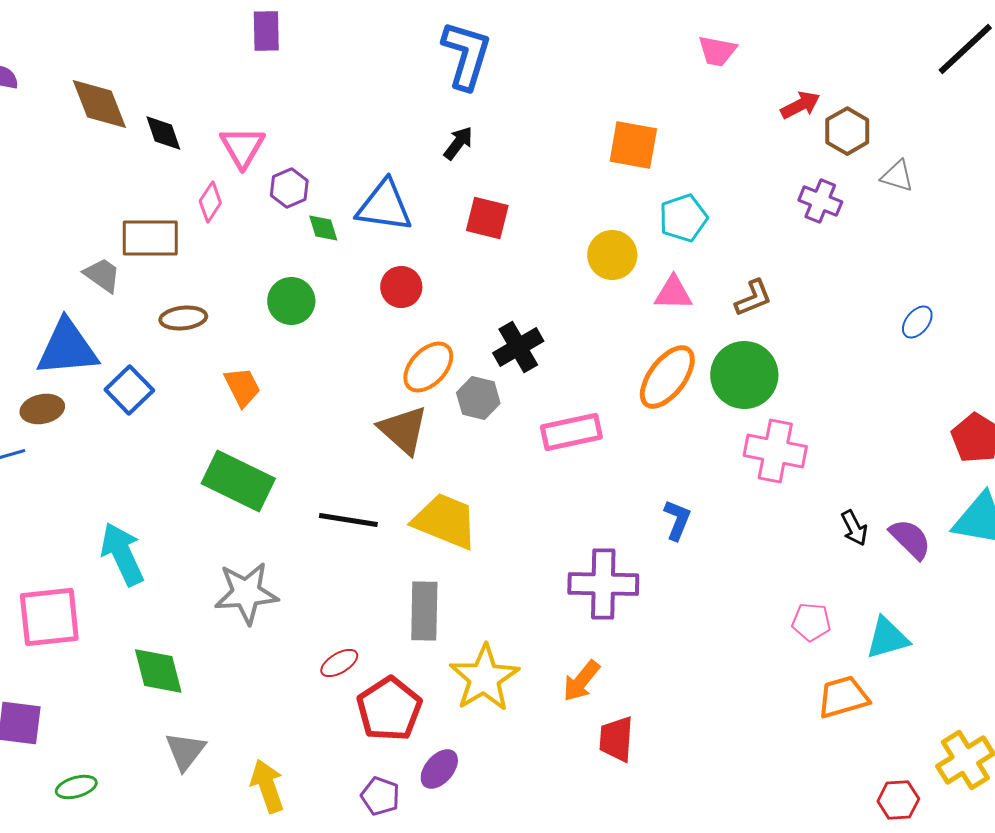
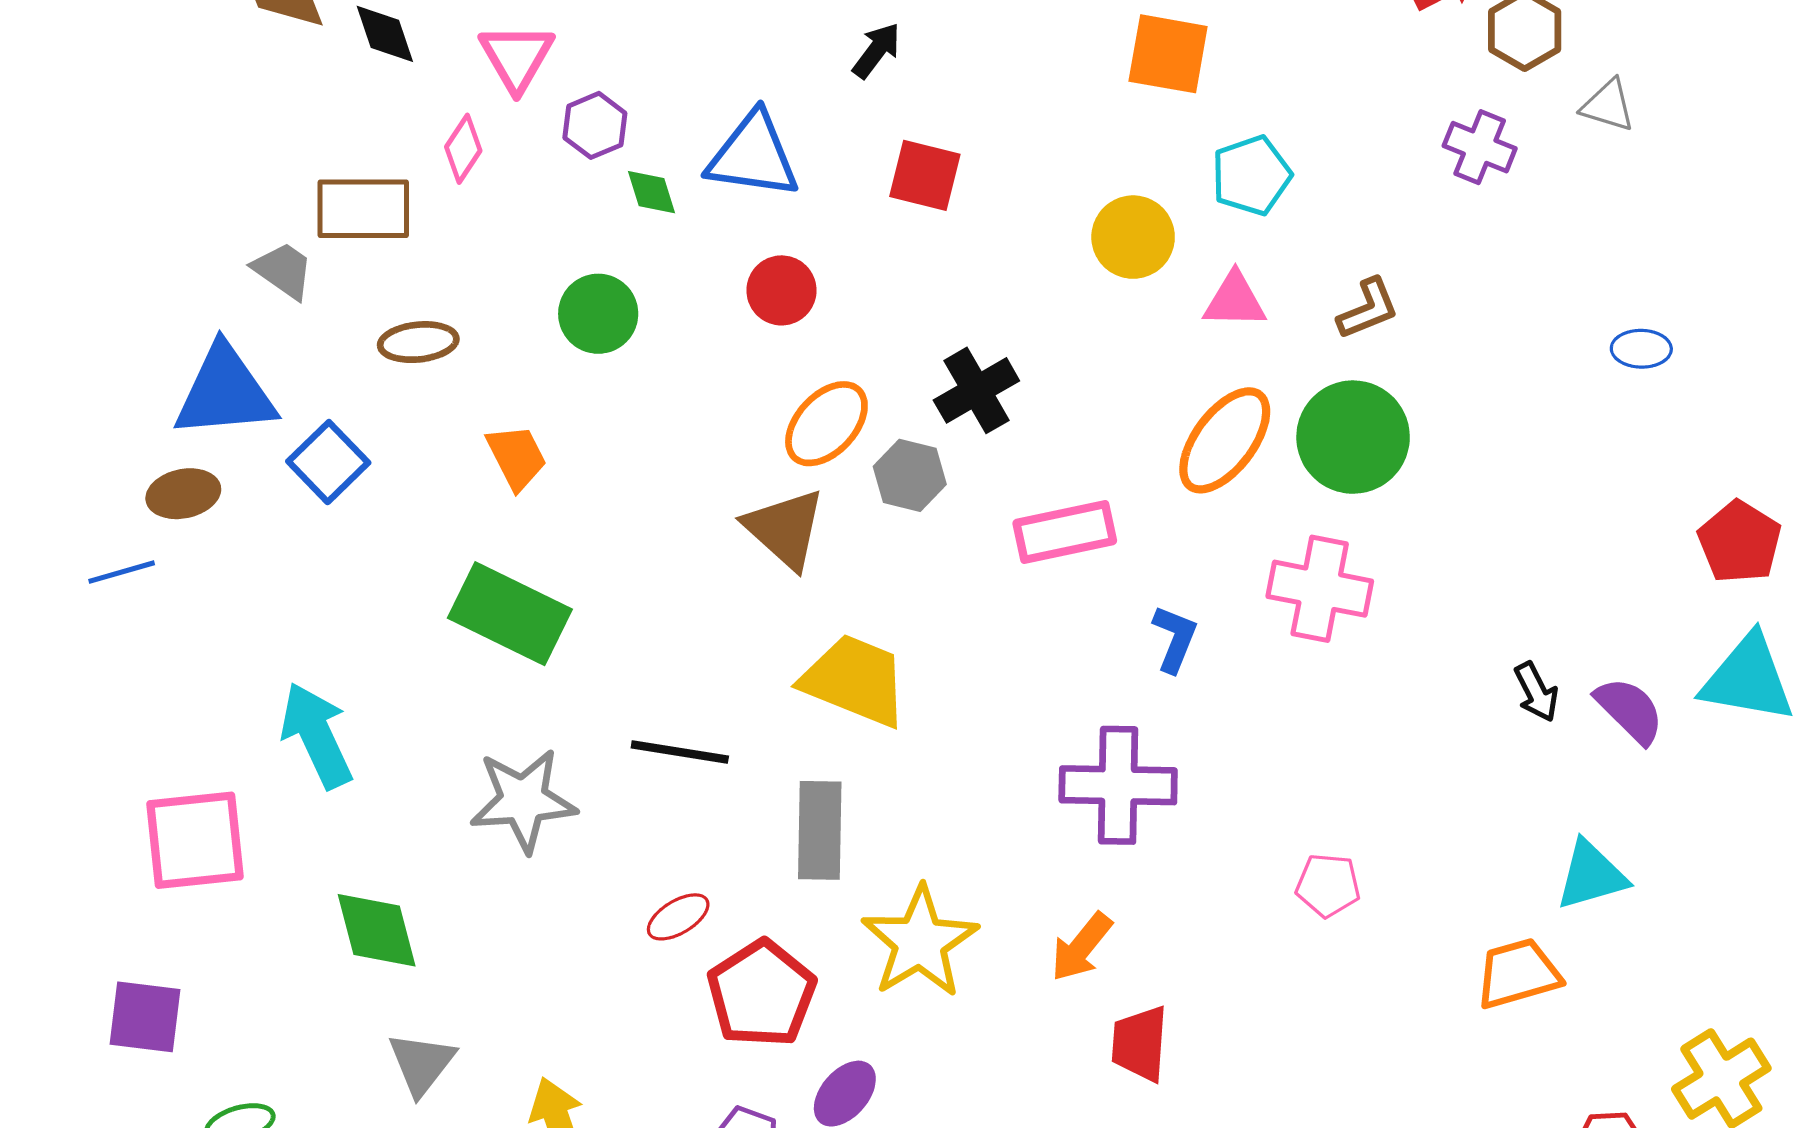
blue ellipse: (917, 322) -> (1641, 349), turned 52
pink cross: (775, 451) -> (1320, 589), moved
black line: (348, 520) -> (680, 752), moved
blue L-shape: (677, 520) -> (1175, 639), moved
pink pentagon: (811, 622) -> (1328, 885), moved

